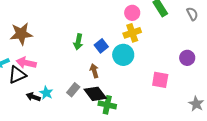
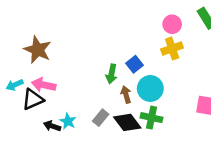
brown star: (21, 34) -> (38, 50), turned 30
green arrow: (78, 42) -> (112, 74), moved
cyan circle: (123, 55) -> (150, 88), moved
green cross: (107, 105) -> (152, 118), moved

